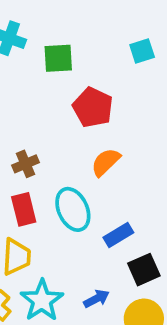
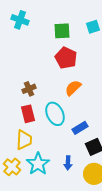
green square: (58, 58) -> (62, 31), moved
blue arrow: (97, 299) -> (68, 163), turned 120

